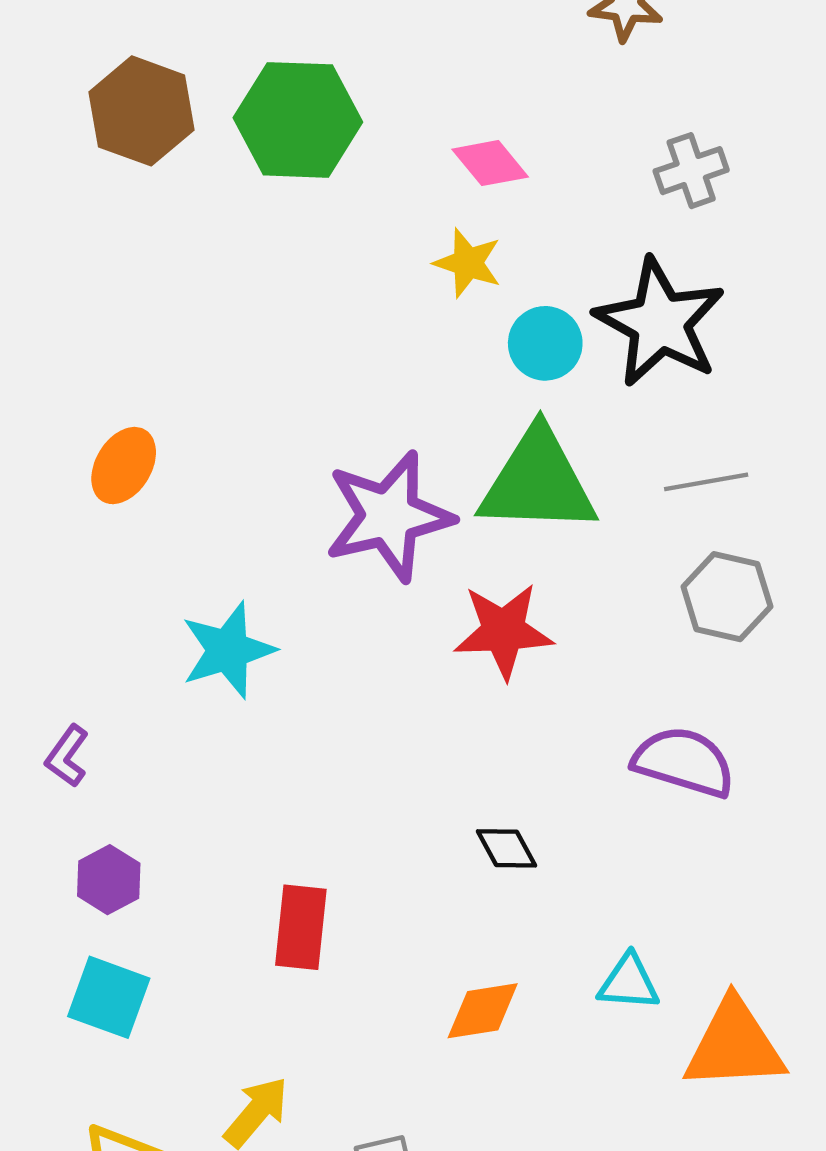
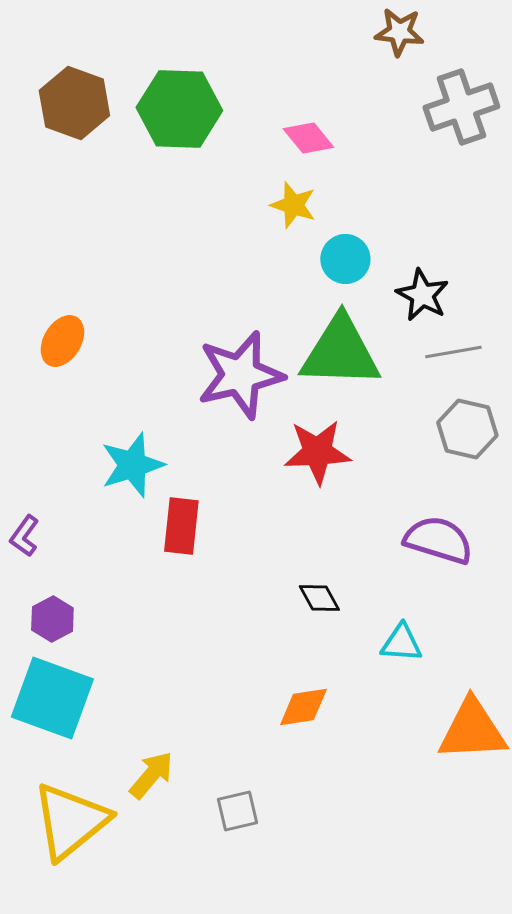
gray cross: (691, 171) -> (461, 107), moved, size x1.5
black star: (660, 323) -> (422, 295), moved, size x0.6
red rectangle: (301, 927) -> (181, 526), moved
cyan triangle: (629, 982) -> (401, 643), moved
cyan square: (109, 997) -> (52, 698), size x1.5

